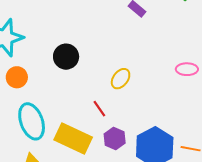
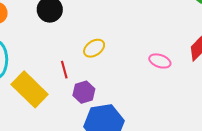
purple hexagon: (115, 139) -> (84, 92), moved

